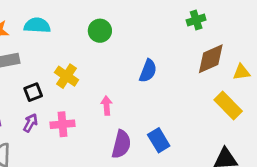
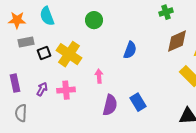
cyan semicircle: (37, 25) -> (47, 16), turned -114
yellow cross: (67, 76) -> (69, 54), size x1.4
black square: (33, 92) -> (44, 53), moved

